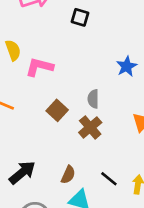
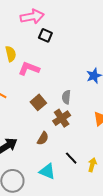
black square: (80, 17) -> (45, 35), moved
brown semicircle: (68, 175) -> (43, 138), moved

